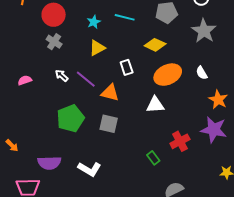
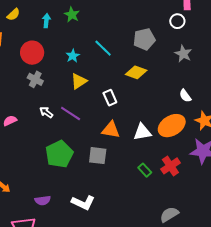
cyan line: (125, 17) -> (103, 48), turned 36
gray star: (204, 31) -> (183, 54), size x0.7
orange ellipse: (168, 75) -> (172, 126), moved
orange triangle: (110, 93) -> (111, 130), moved
green rectangle: (153, 158) -> (145, 170), moved
purple semicircle: (49, 163) -> (43, 200), size x0.7

